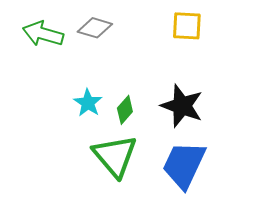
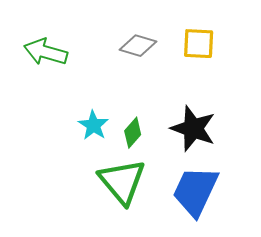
gray diamond: (95, 28) -> (138, 46), moved

